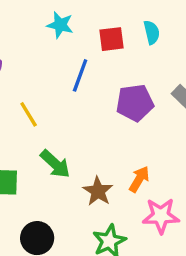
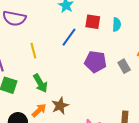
orange arrow: (139, 179) -> (39, 110), moved

